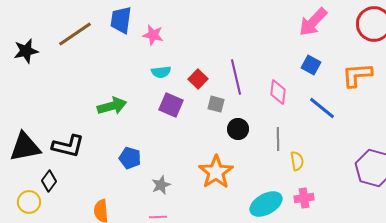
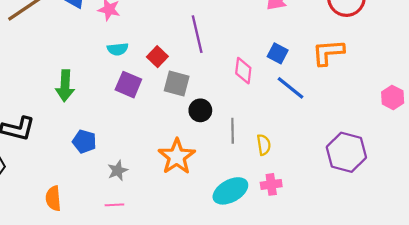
blue square: (311, 65) -> (278, 53), moved
purple line: (236, 77) -> (197, 34), moved
gray square: (216, 104) -> (177, 84), size x1.4
green arrow: (112, 106) -> (65, 86), turned 108
gray line: (278, 139) -> (233, 131), moved

